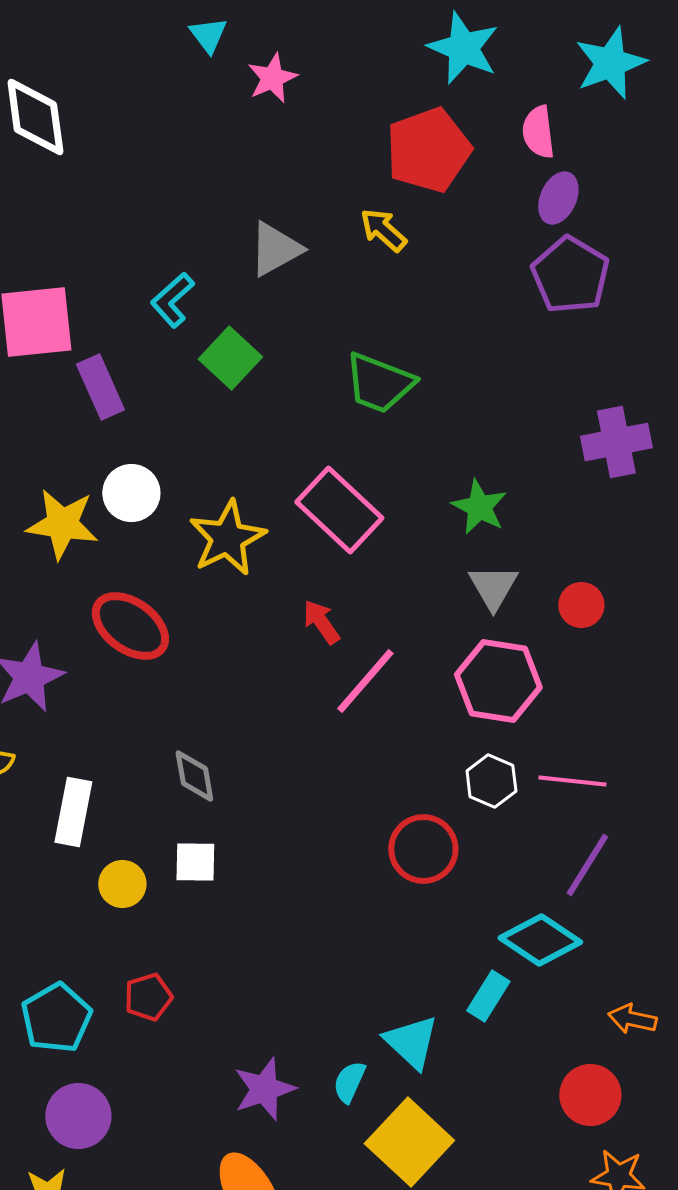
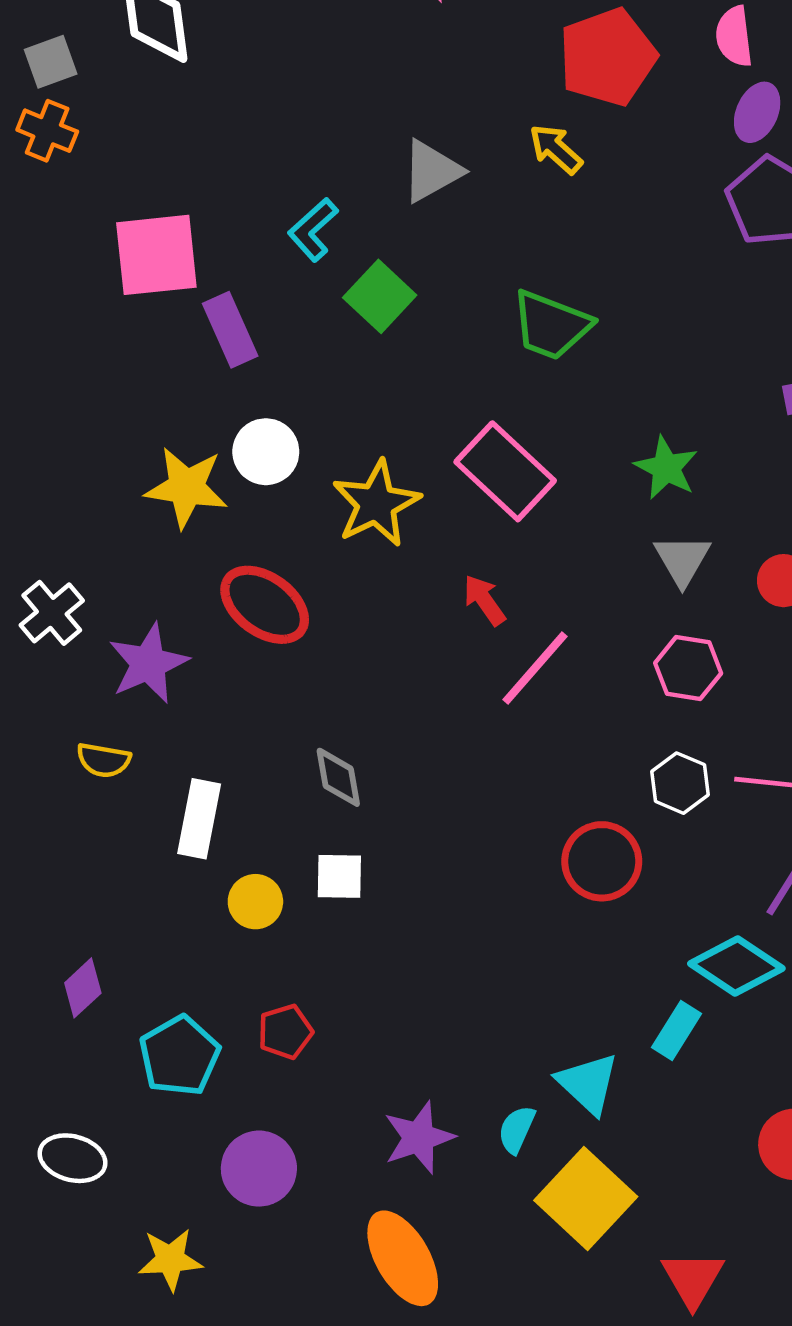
pink hexagon: (498, 681) -> (688, 668), size x0.7
purple circle: (78, 1116) -> (259, 1169), moved

